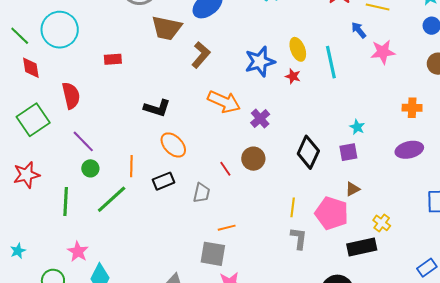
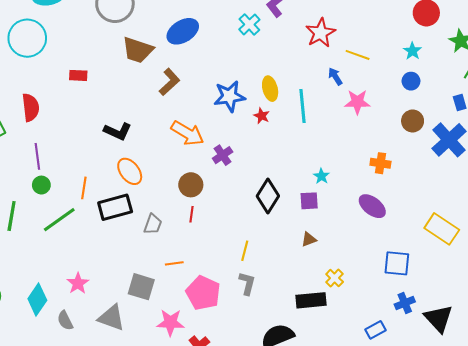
purple line: (83, 141) -> (37, 156), turned 30
purple ellipse: (409, 150) -> (372, 206), turned 44
brown circle: (253, 159) -> (191, 185), moved
red line: (225, 169) -> (192, 214), moved, turned 35
black rectangle: (163, 181) -> (115, 207), size x1.5
pink pentagon: (332, 213) -> (203, 293), moved
pink star: (78, 251) -> (78, 283), moved
gray square: (213, 254) -> (141, 287), moved

